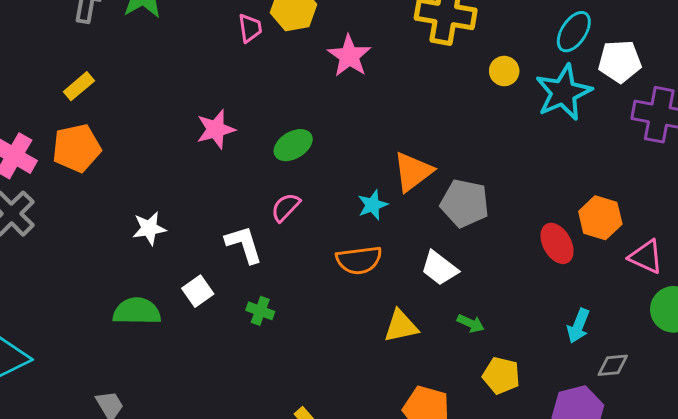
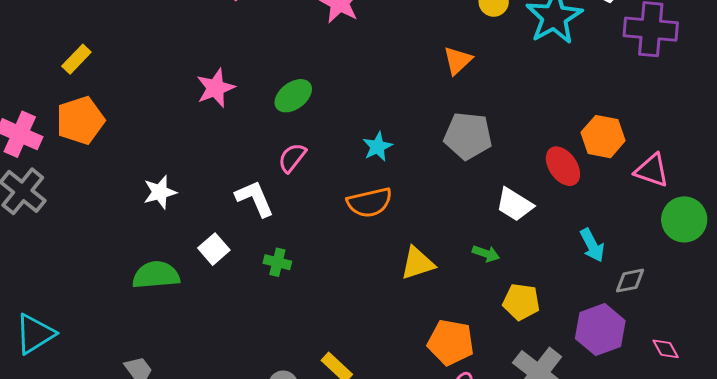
orange triangle: (413, 172) -> (458, 60), moved, size x0.7
white trapezoid: (439, 268) -> (515, 205), moved
cyan arrow: (578, 326) -> (592, 245), turned -44

